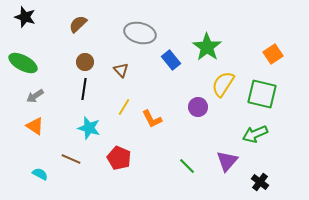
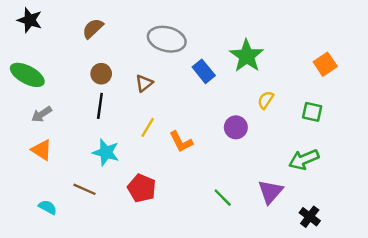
brown triangle: (121, 70) -> (144, 83), turned 35
yellow semicircle: (223, 84) -> (266, 100), size x0.6
green square: (262, 94) -> (312, 112), size x0.6

